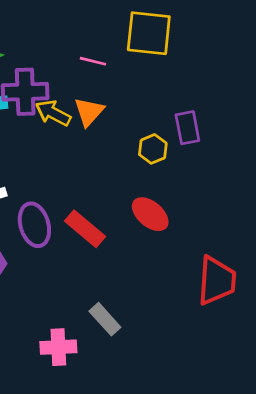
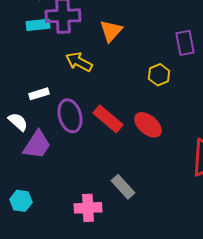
yellow arrow: (53, 113) -> (79, 62), moved
yellow hexagon: (153, 149) -> (159, 75), moved
red ellipse: (150, 214) -> (148, 125), moved

